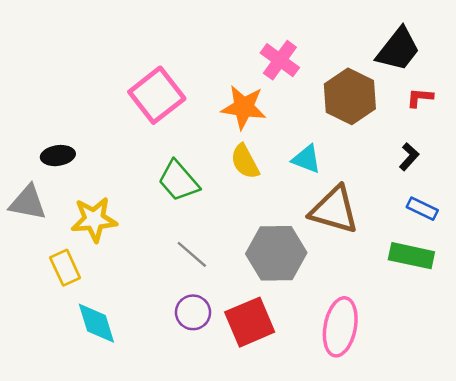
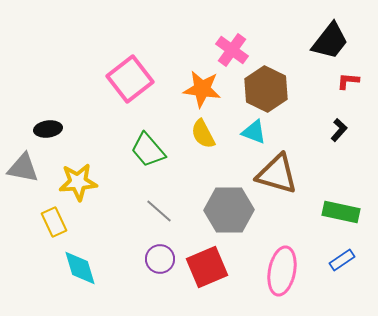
brown hexagon: (350, 96) -> (266, 89), moved
blue rectangle: (422, 209) -> (342, 260), moved, turned -60

